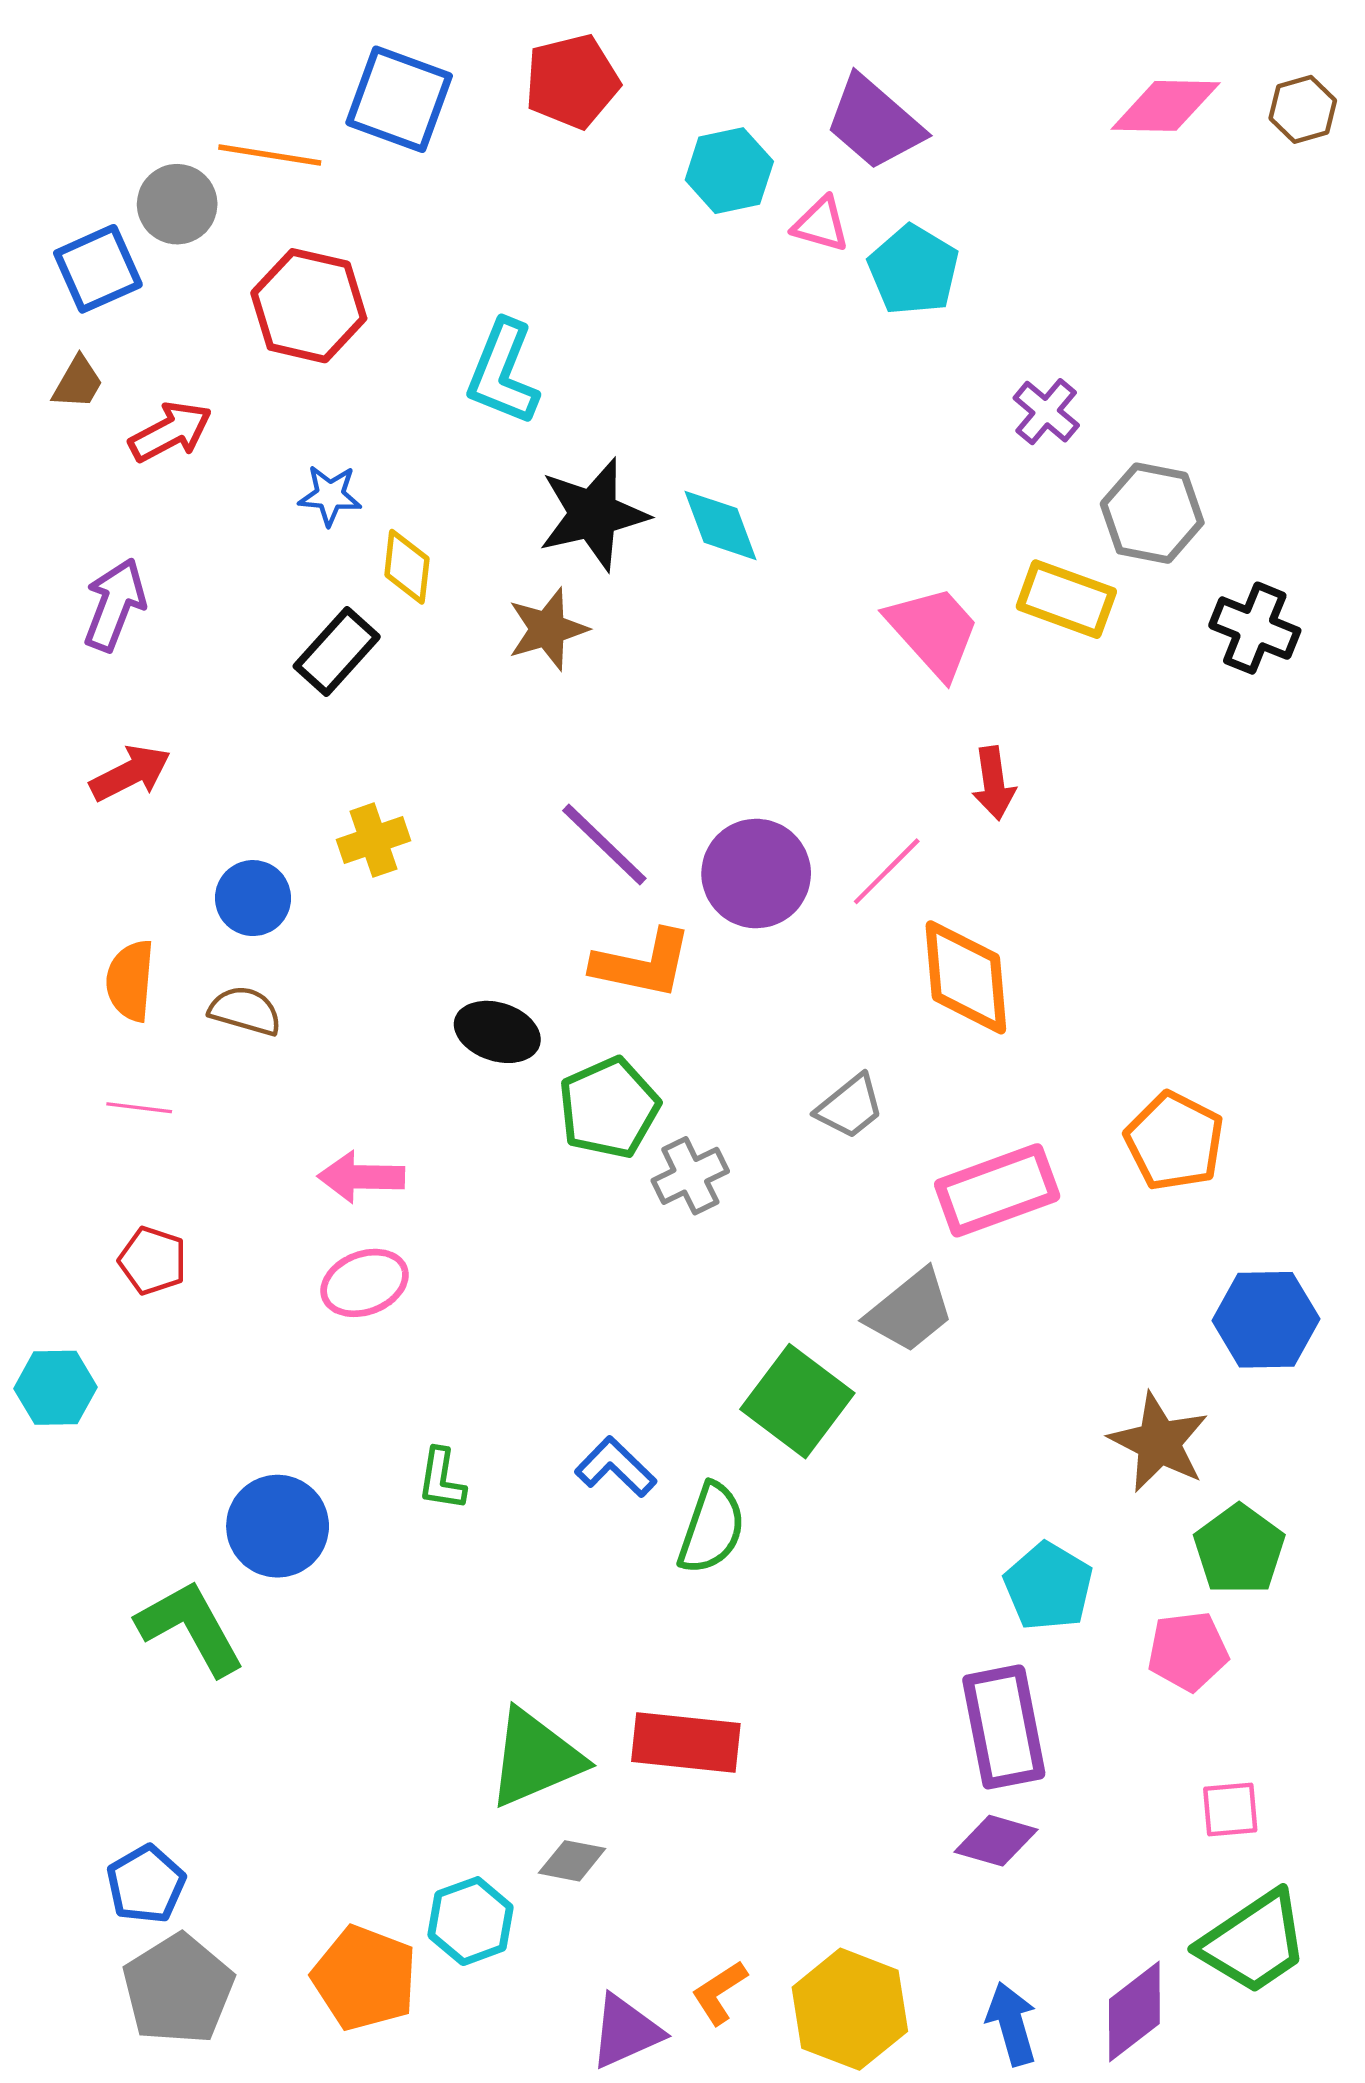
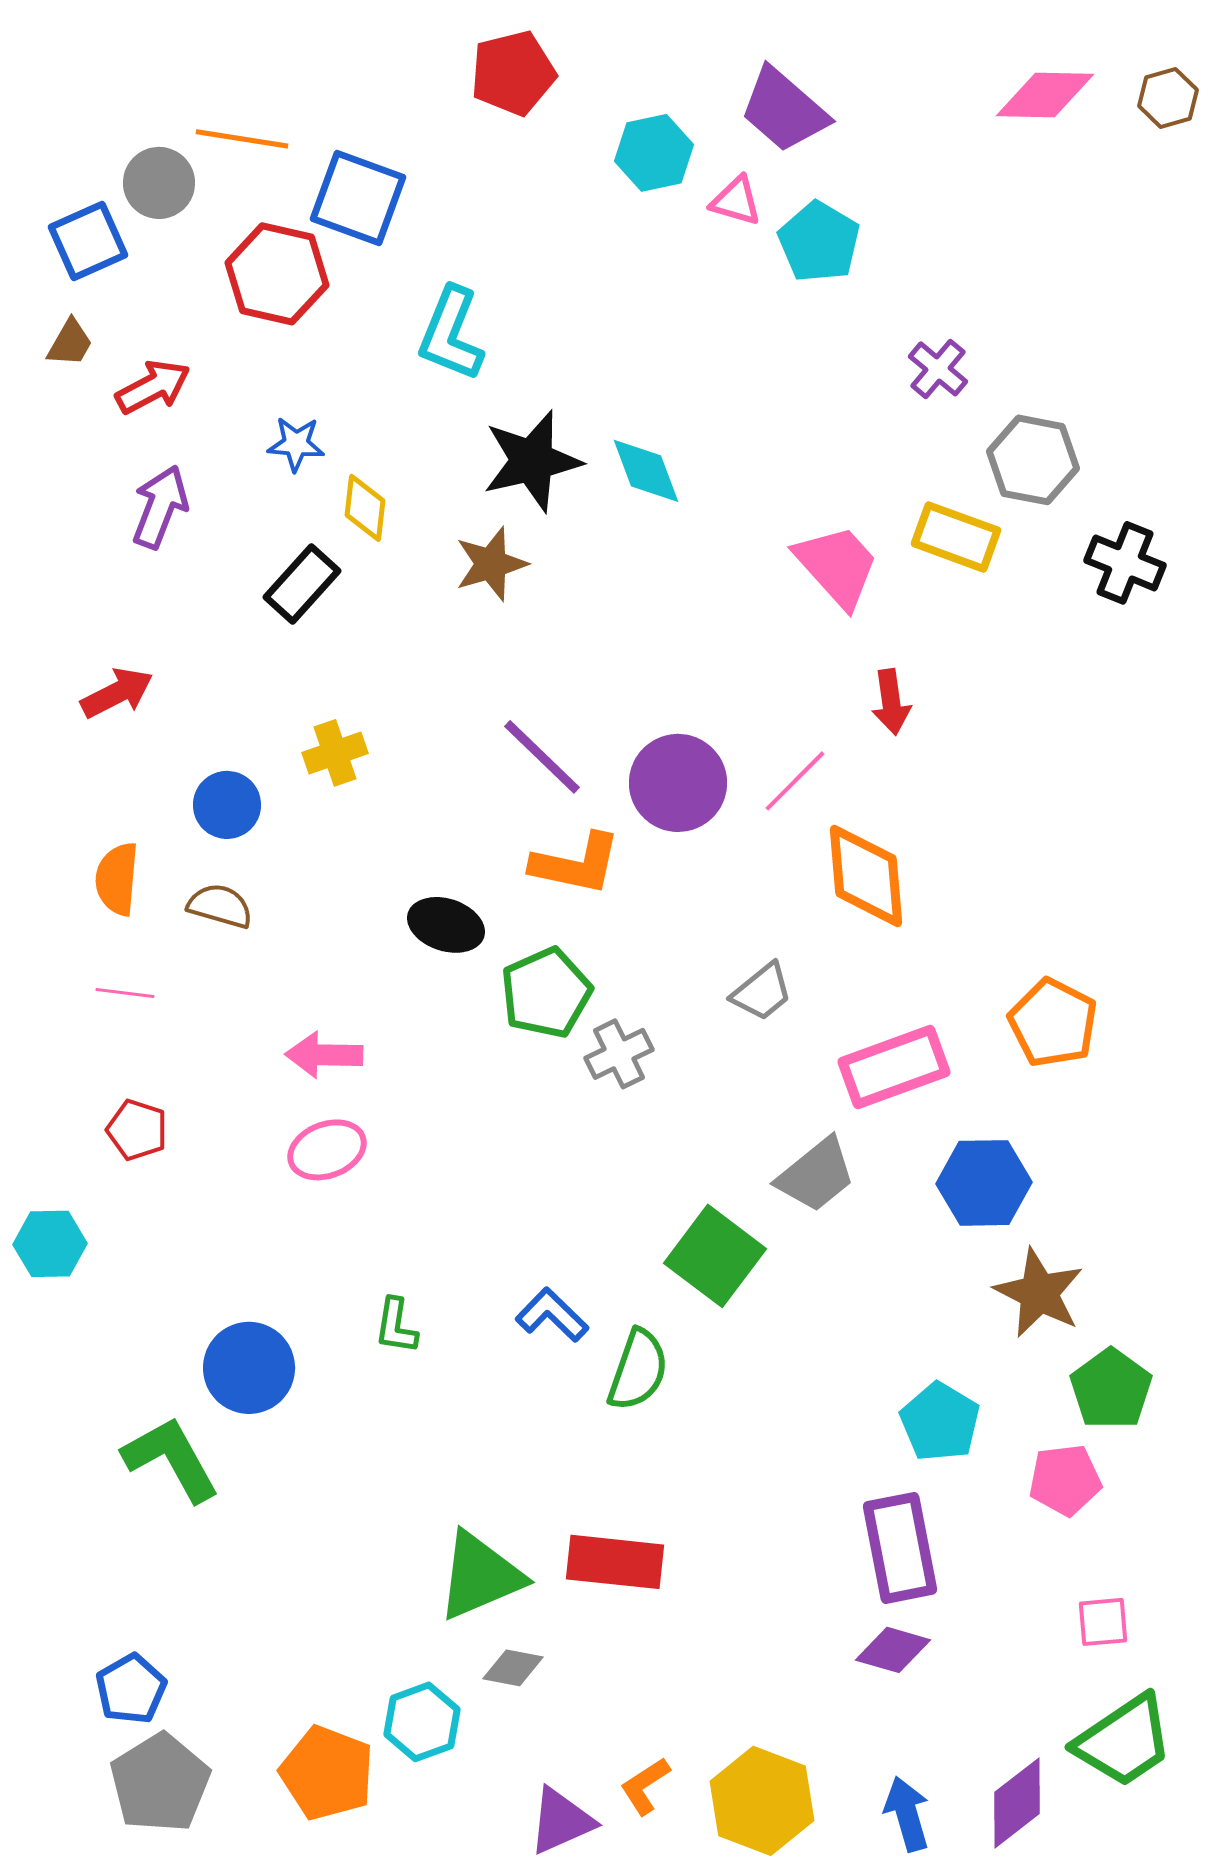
blue square: (399, 99) -> (358, 198), moved
purple arrow: (115, 605) -> (160, 507), moved
blue hexagon: (1266, 1320) -> (984, 1183), moved

